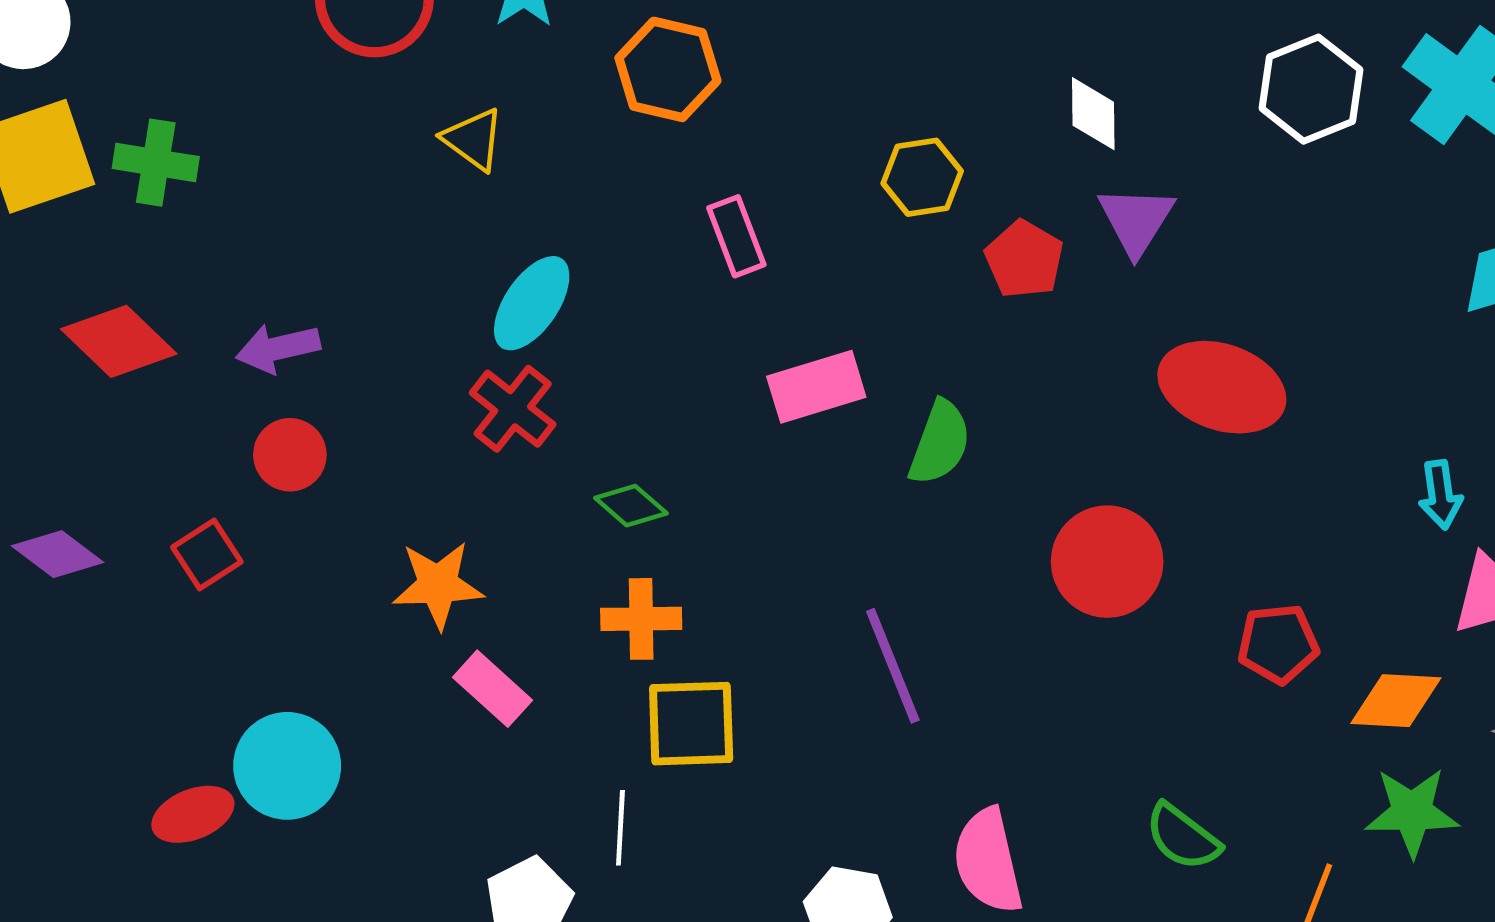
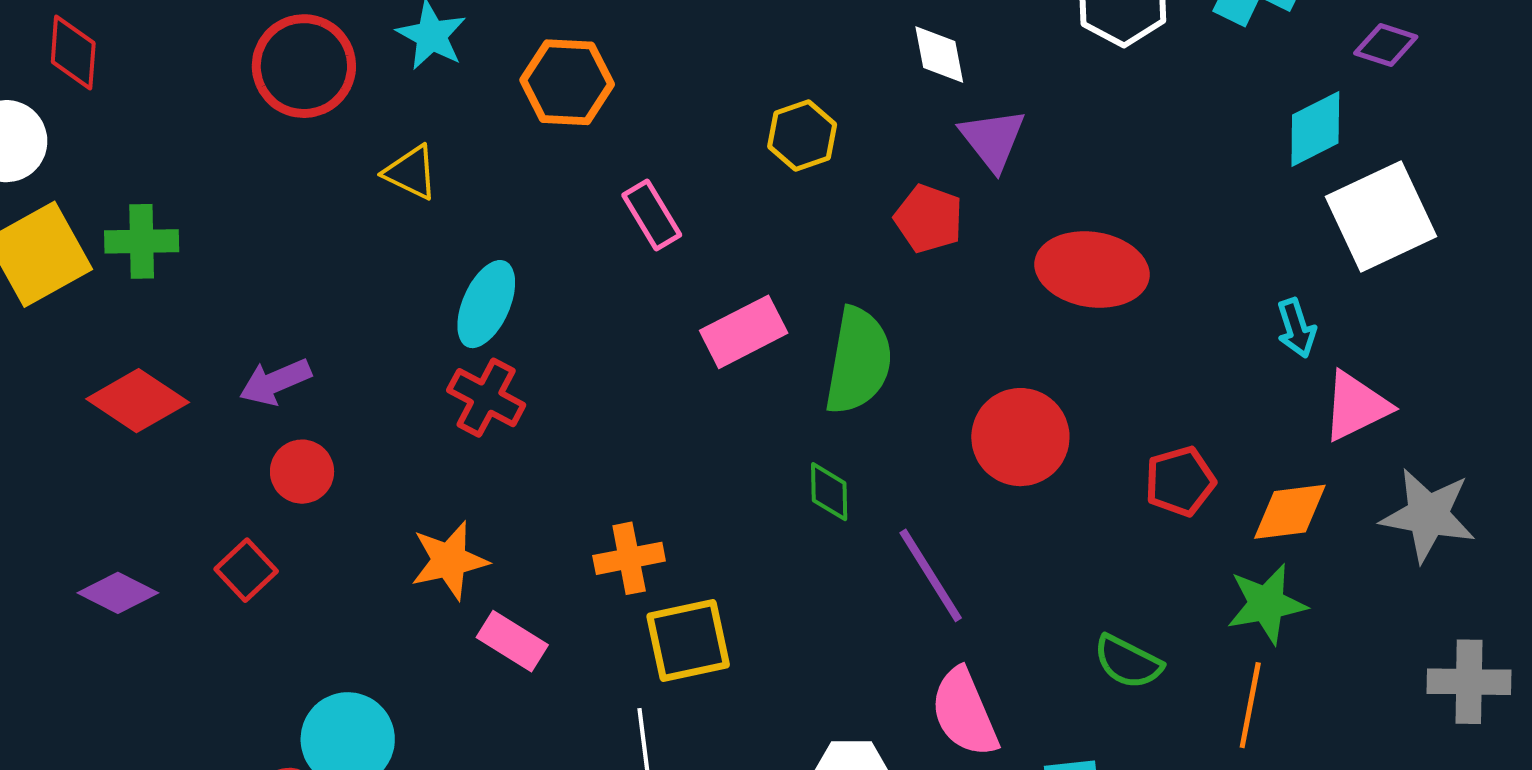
red pentagon: (1024, 259) -> (929, 219), moved
green semicircle: (940, 443) -> (858, 361), size x1.4
green diamond: (631, 506) -> (829, 492), moved, turned 58
purple line: (893, 666) -> (931, 575), moved
green star: (1412, 812) -> (1267, 604), moved

